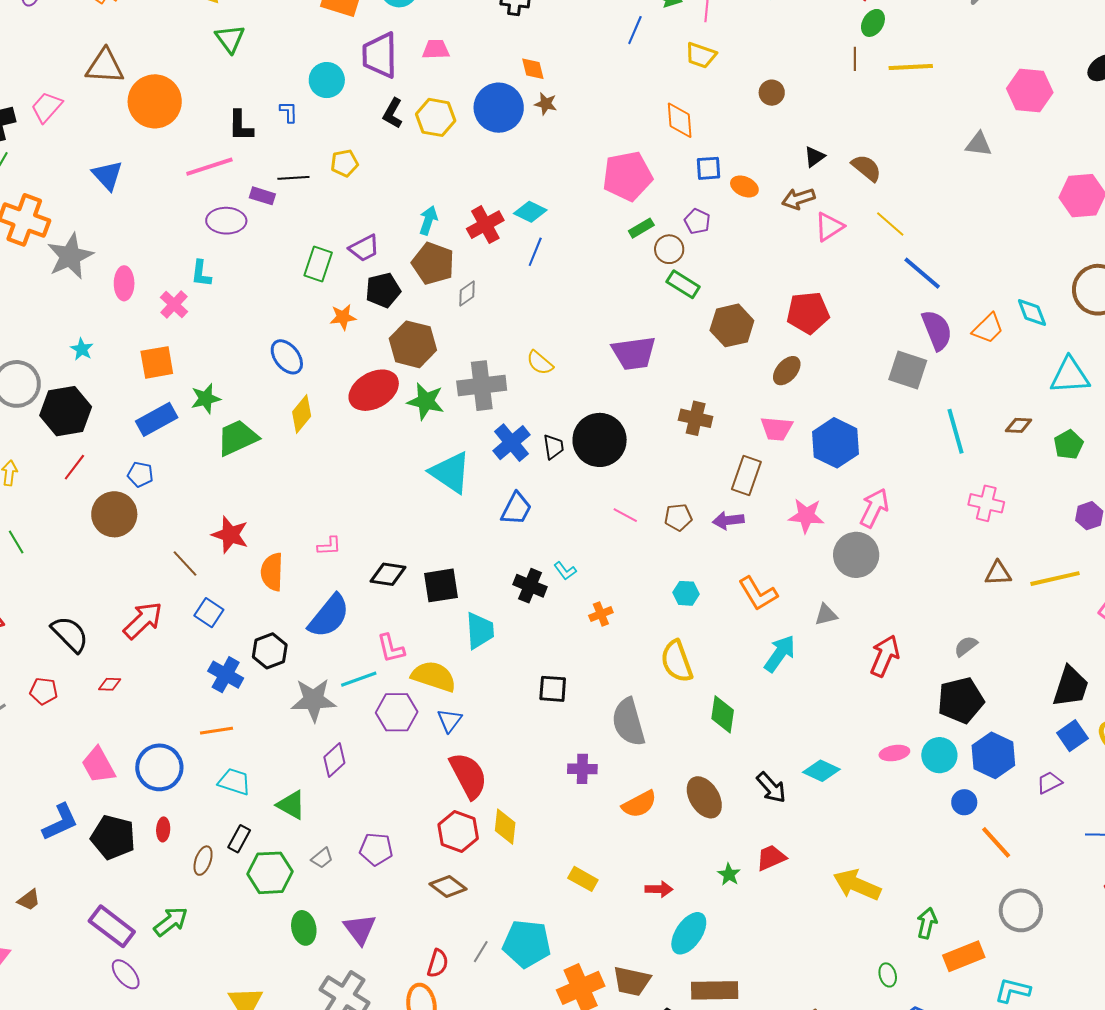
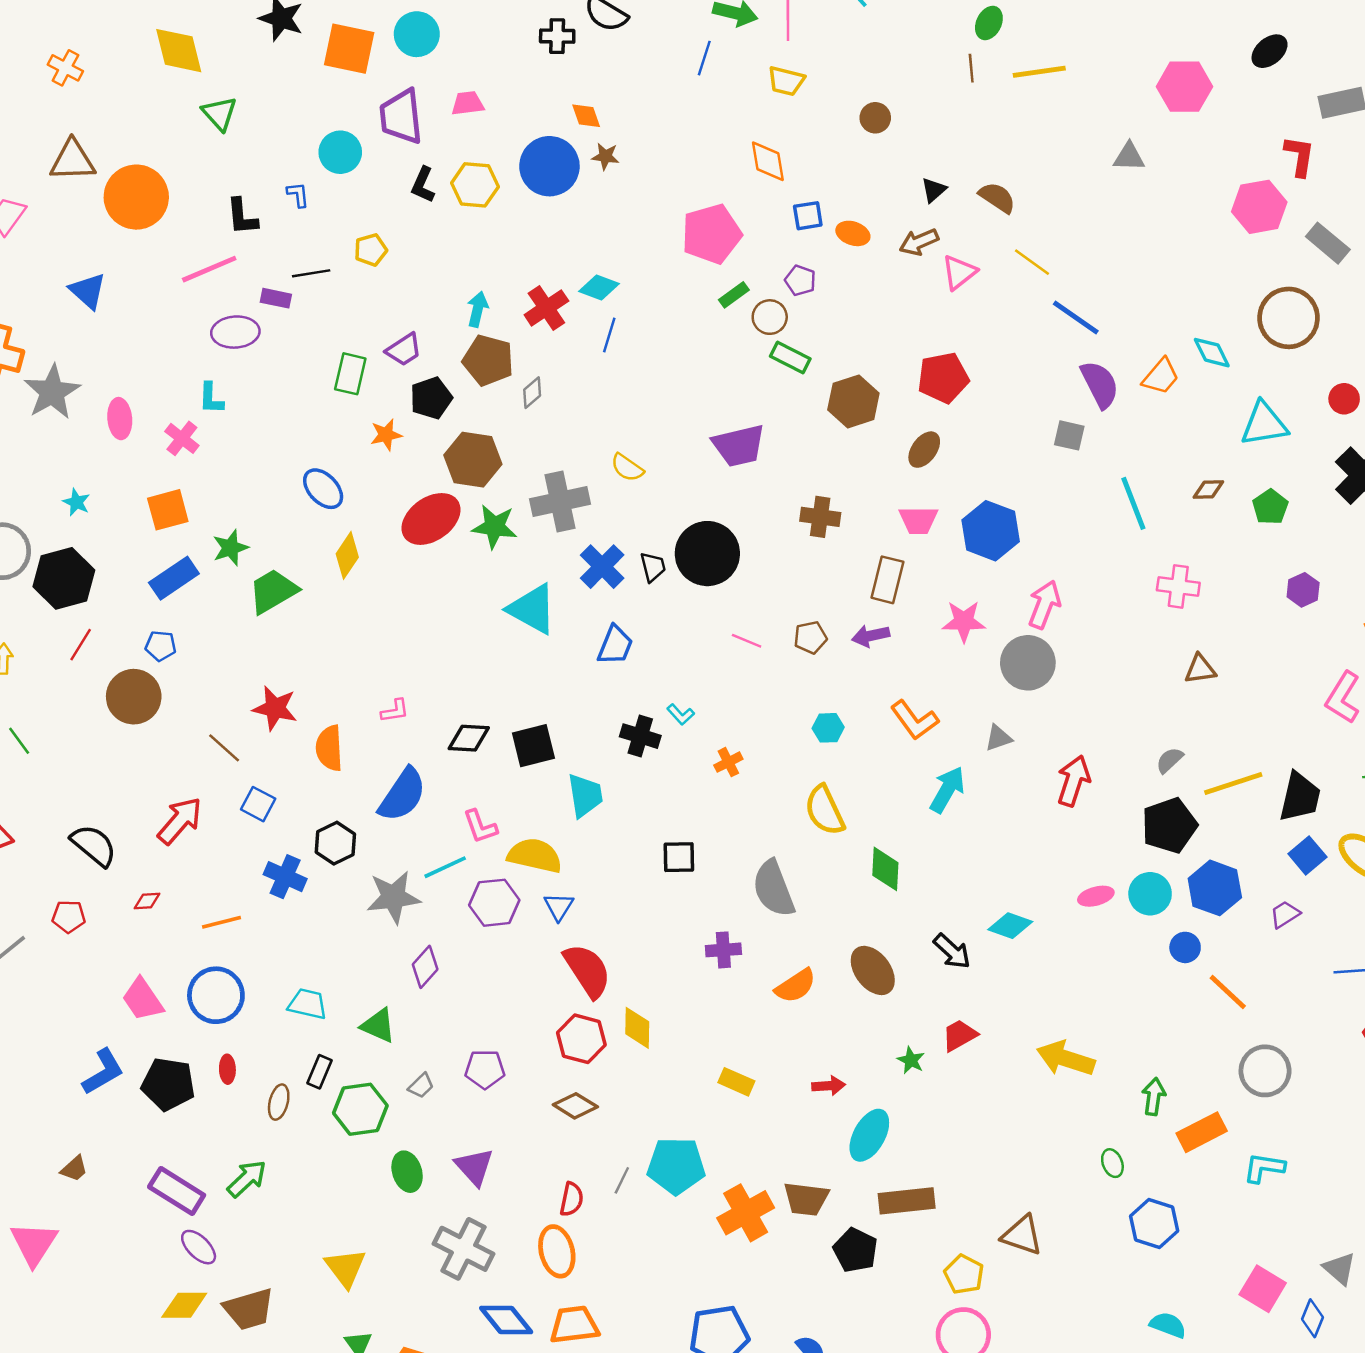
gray square: (908, 370) -> (1069, 435), size x0.7
yellow line: (1055, 579) -> (1233, 784), moved
orange line: (217, 731) -> (222, 922), moved

